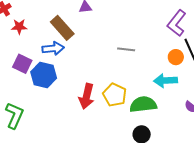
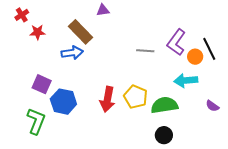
purple L-shape: (177, 23) -> (176, 42), moved
purple square: (22, 64) -> (42, 84), moved
blue hexagon: (44, 75) -> (63, 102), moved

